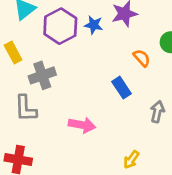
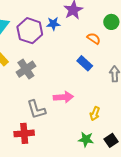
gray L-shape: (26, 108) -> (36, 109), moved
yellow arrow: (131, 160) -> (95, 114), moved

